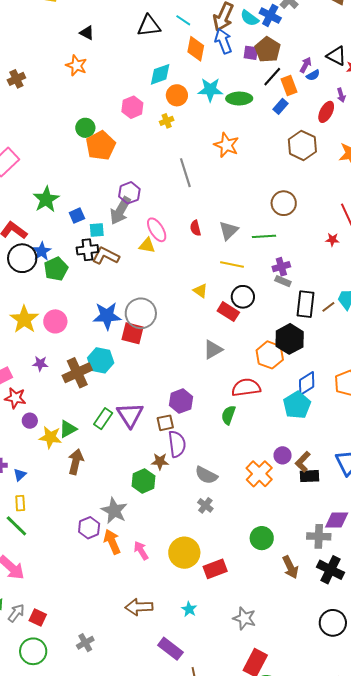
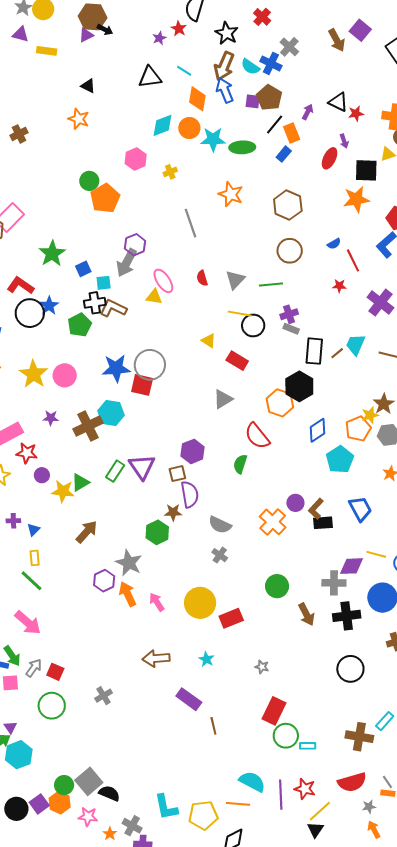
blue semicircle: (313, 75) -> (334, 244), moved
orange circle: (177, 95) -> (189, 128), moved
brown hexagon: (302, 145) -> (288, 205), moved
green pentagon: (56, 269) -> (80, 325), moved
black circle: (243, 297) -> (253, 325), moved
red semicircle: (246, 388) -> (257, 436), turned -120
cyan pentagon: (297, 405) -> (340, 459), moved
brown arrow: (76, 462) -> (87, 532), moved, turned 30
black cross: (330, 570) -> (347, 616), turned -32
gray star: (244, 618) -> (262, 667), size x0.6

